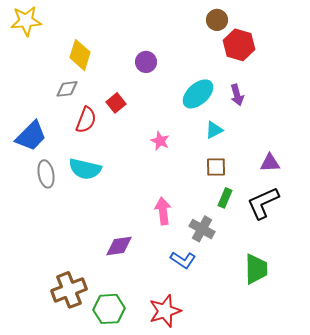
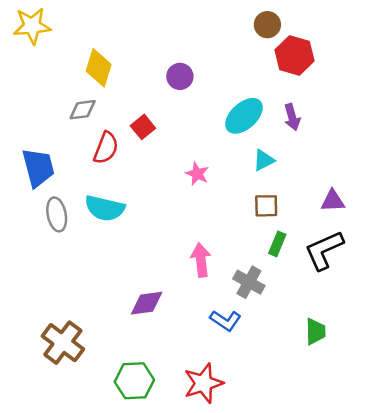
blue trapezoid: (31, 136) -> (38, 168), turned -60
green trapezoid: (256, 269) -> (315, 331), size x0.7
brown cross: (69, 290) -> (63, 343), moved, turned -32

